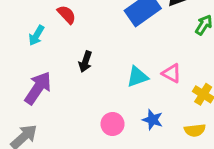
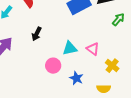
pink circle: (112, 124) -> (53, 66), moved

